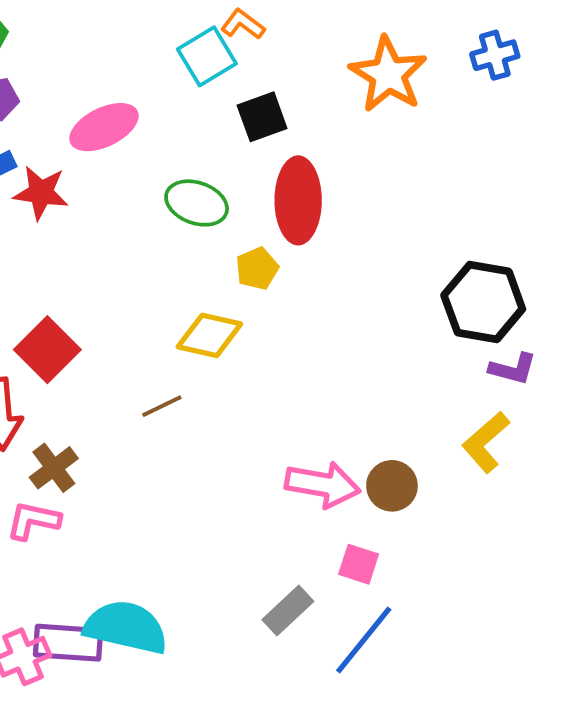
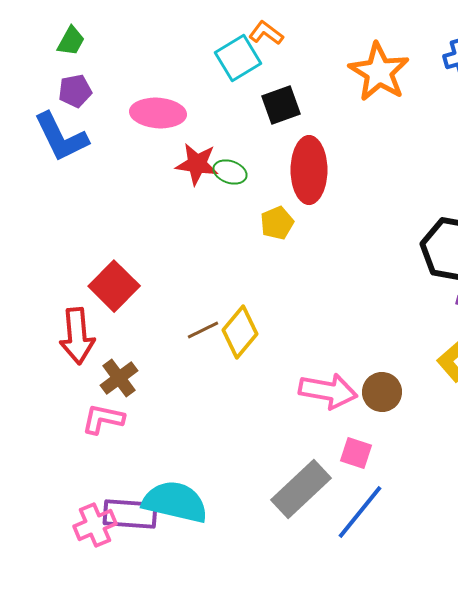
pink ellipse: (104, 127) -> (158, 113), turned 30
red star: (41, 193) -> (197, 164), moved
green ellipse: (197, 203) -> (230, 172), size x0.7
yellow diamond: (209, 335) -> (240, 332), moved, turned -63
gray rectangle: (288, 611) -> (301, 489), size x1.5

